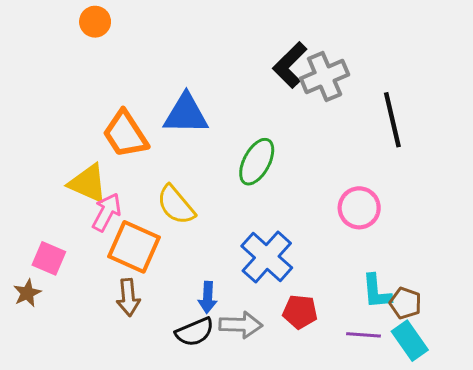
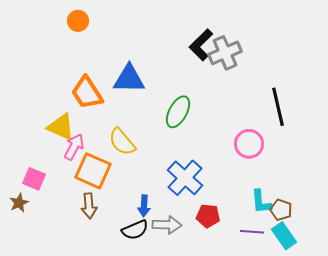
orange circle: (95, 22) -> (78, 21), moved
black line: (392, 120) -> (278, 107), moved

